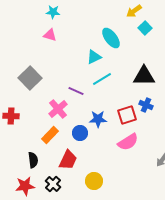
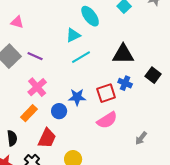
pink triangle: (50, 35) -> (17, 22), moved
purple line: (76, 91) -> (35, 56), moved

